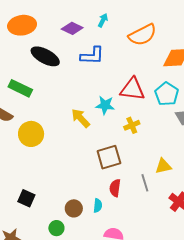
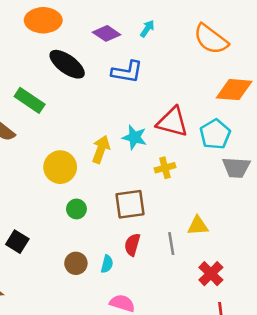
orange semicircle: (142, 35) -> (211, 39), moved, turned 56
yellow arrow: (80, 118) -> (101, 149), turned 55
yellow circle: (31, 134) -> (60, 167), moved
green circle: (56, 228) -> (76, 209), moved

